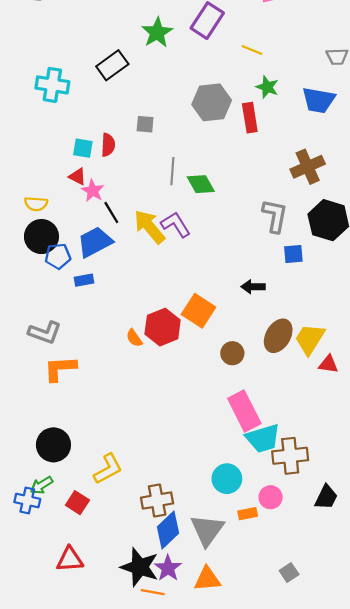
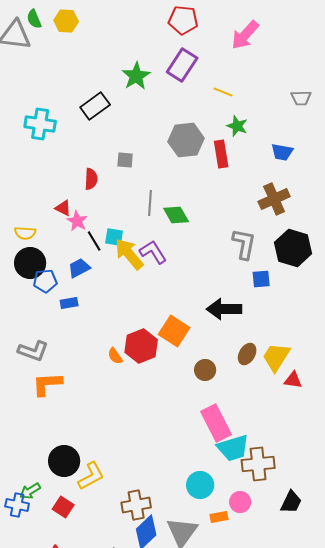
blue trapezoid: (319, 100) -> (282, 152), moved, size x0.7
cyan square: (83, 148) -> (114, 237), moved
blue trapezoid: (95, 242) -> (79, 268), size x0.7
black arrow: (253, 287) -> (224, 309), size x1.6
brown ellipse: (278, 336) -> (247, 354), size x0.7
black circle: (53, 445) -> (64, 461), moved

